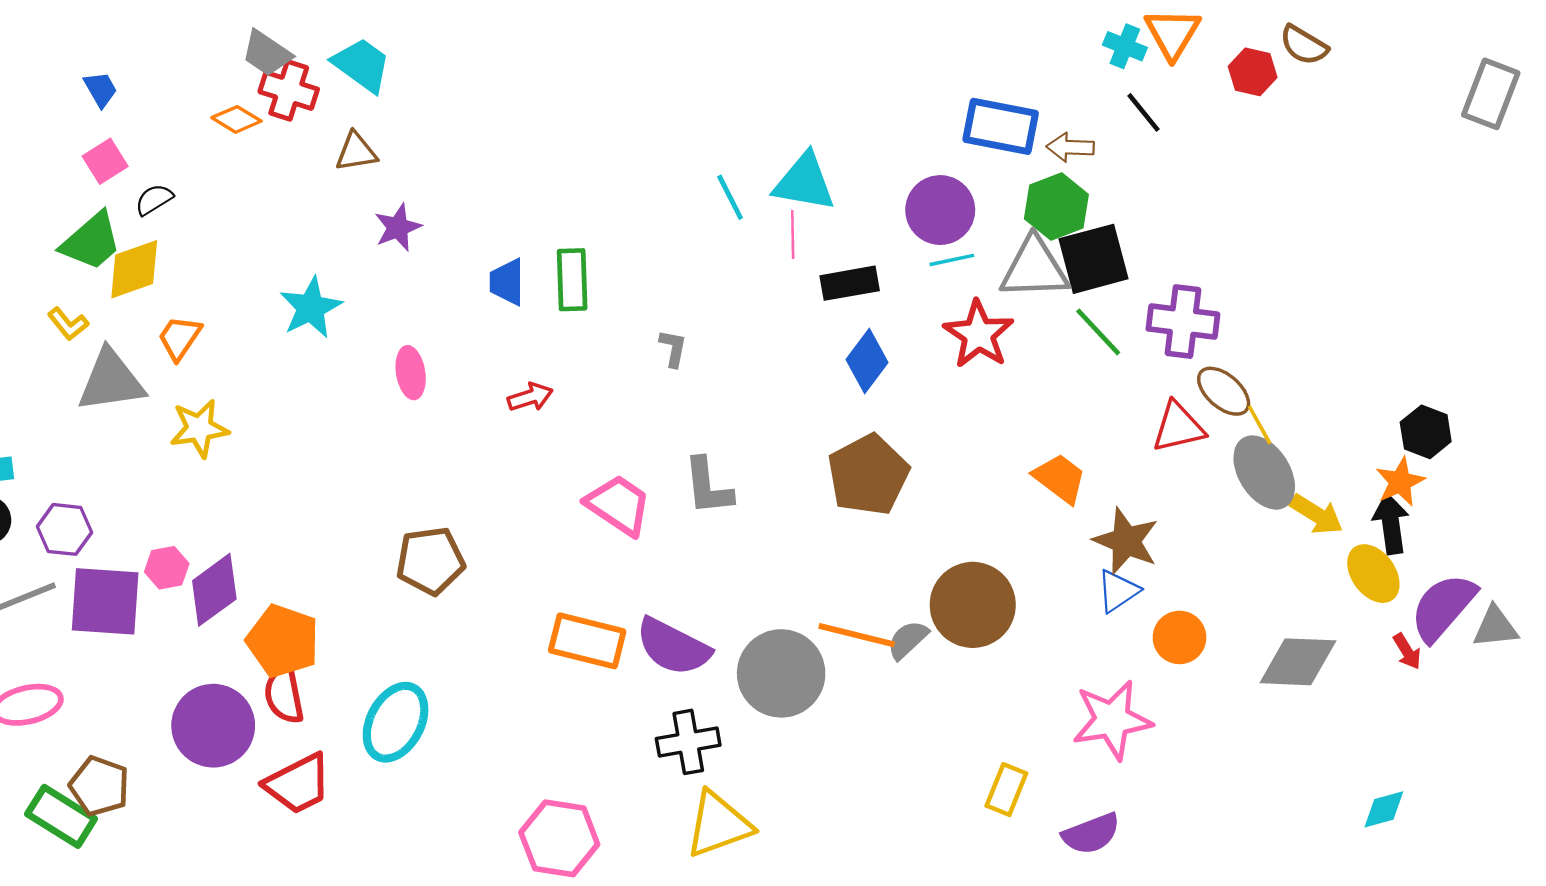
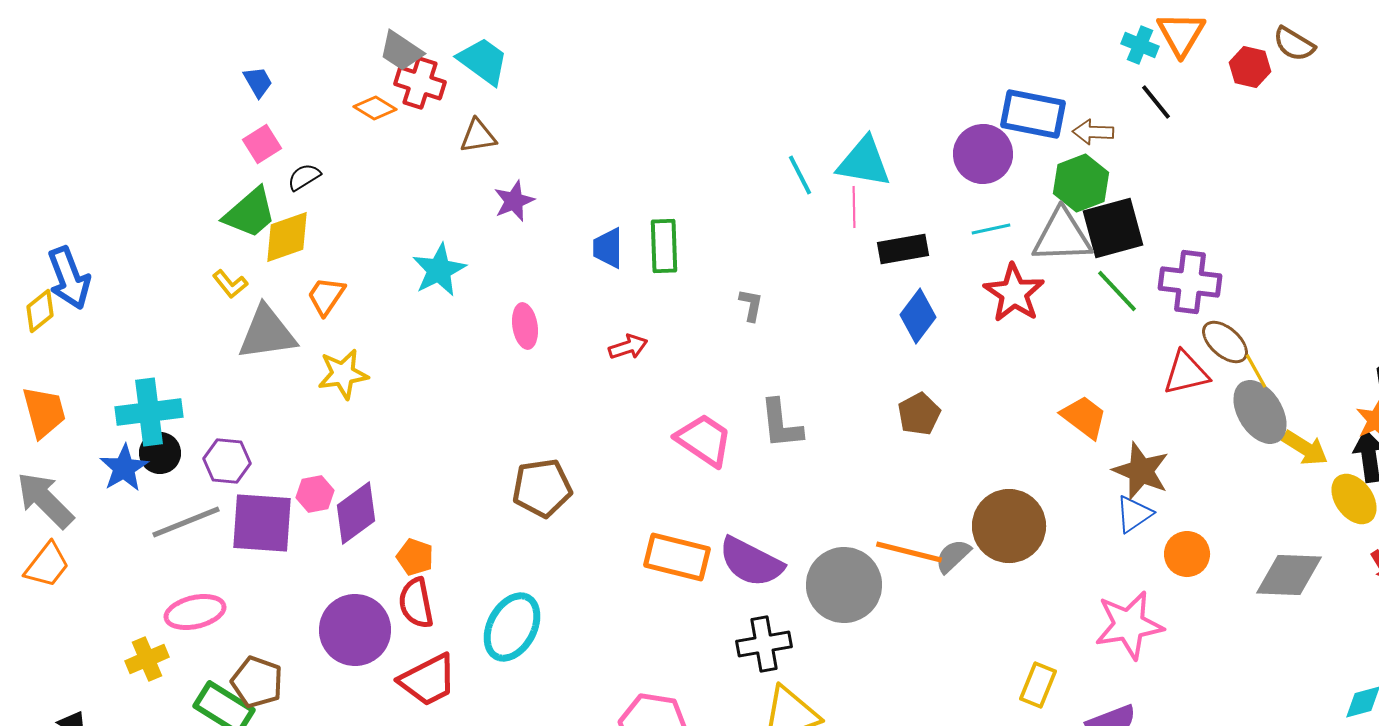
purple circle: (940, 210) -> (983, 154), moved
brown pentagon: (868, 475) -> (919, 414), size x0.6
orange pentagon: (283, 641) -> (415, 557), size x0.6

